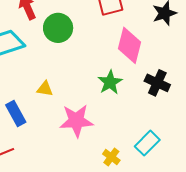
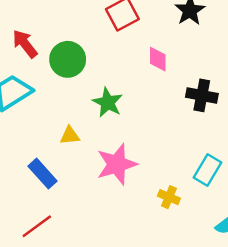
pink diamond: (129, 45) -> (158, 59), size x0.6
green star: (110, 82) -> (108, 102), moved

